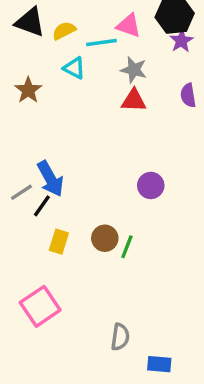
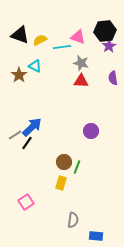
cyan triangle: (74, 68) -> (35, 66), moved
blue arrow: (50, 179) -> (32, 127), turned -105
yellow rectangle: (59, 242) -> (61, 183), moved
pink square: (40, 306) -> (26, 202), size x0.7

